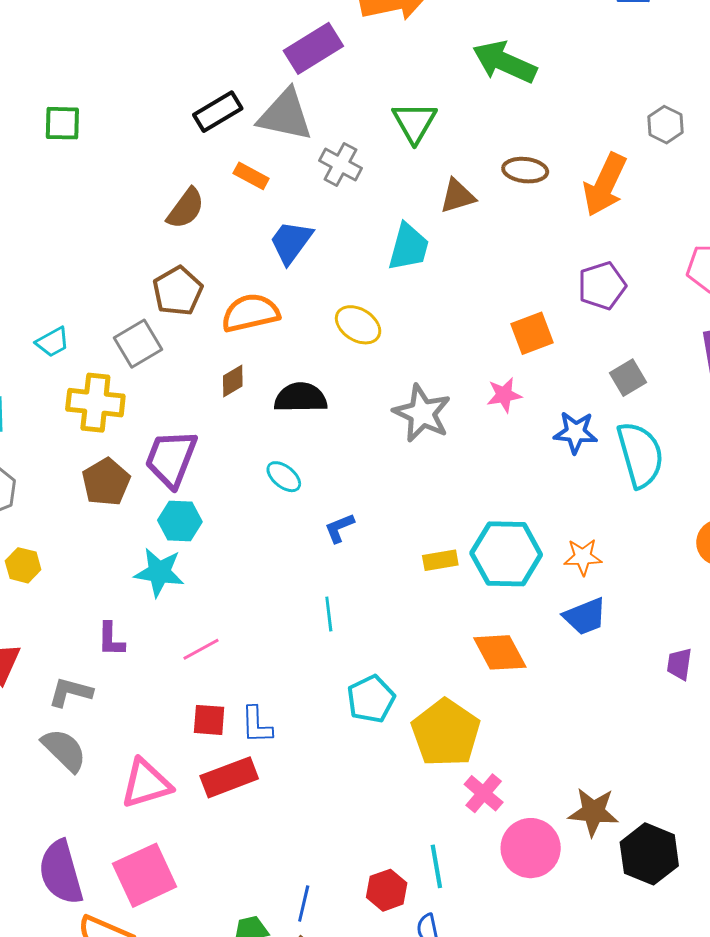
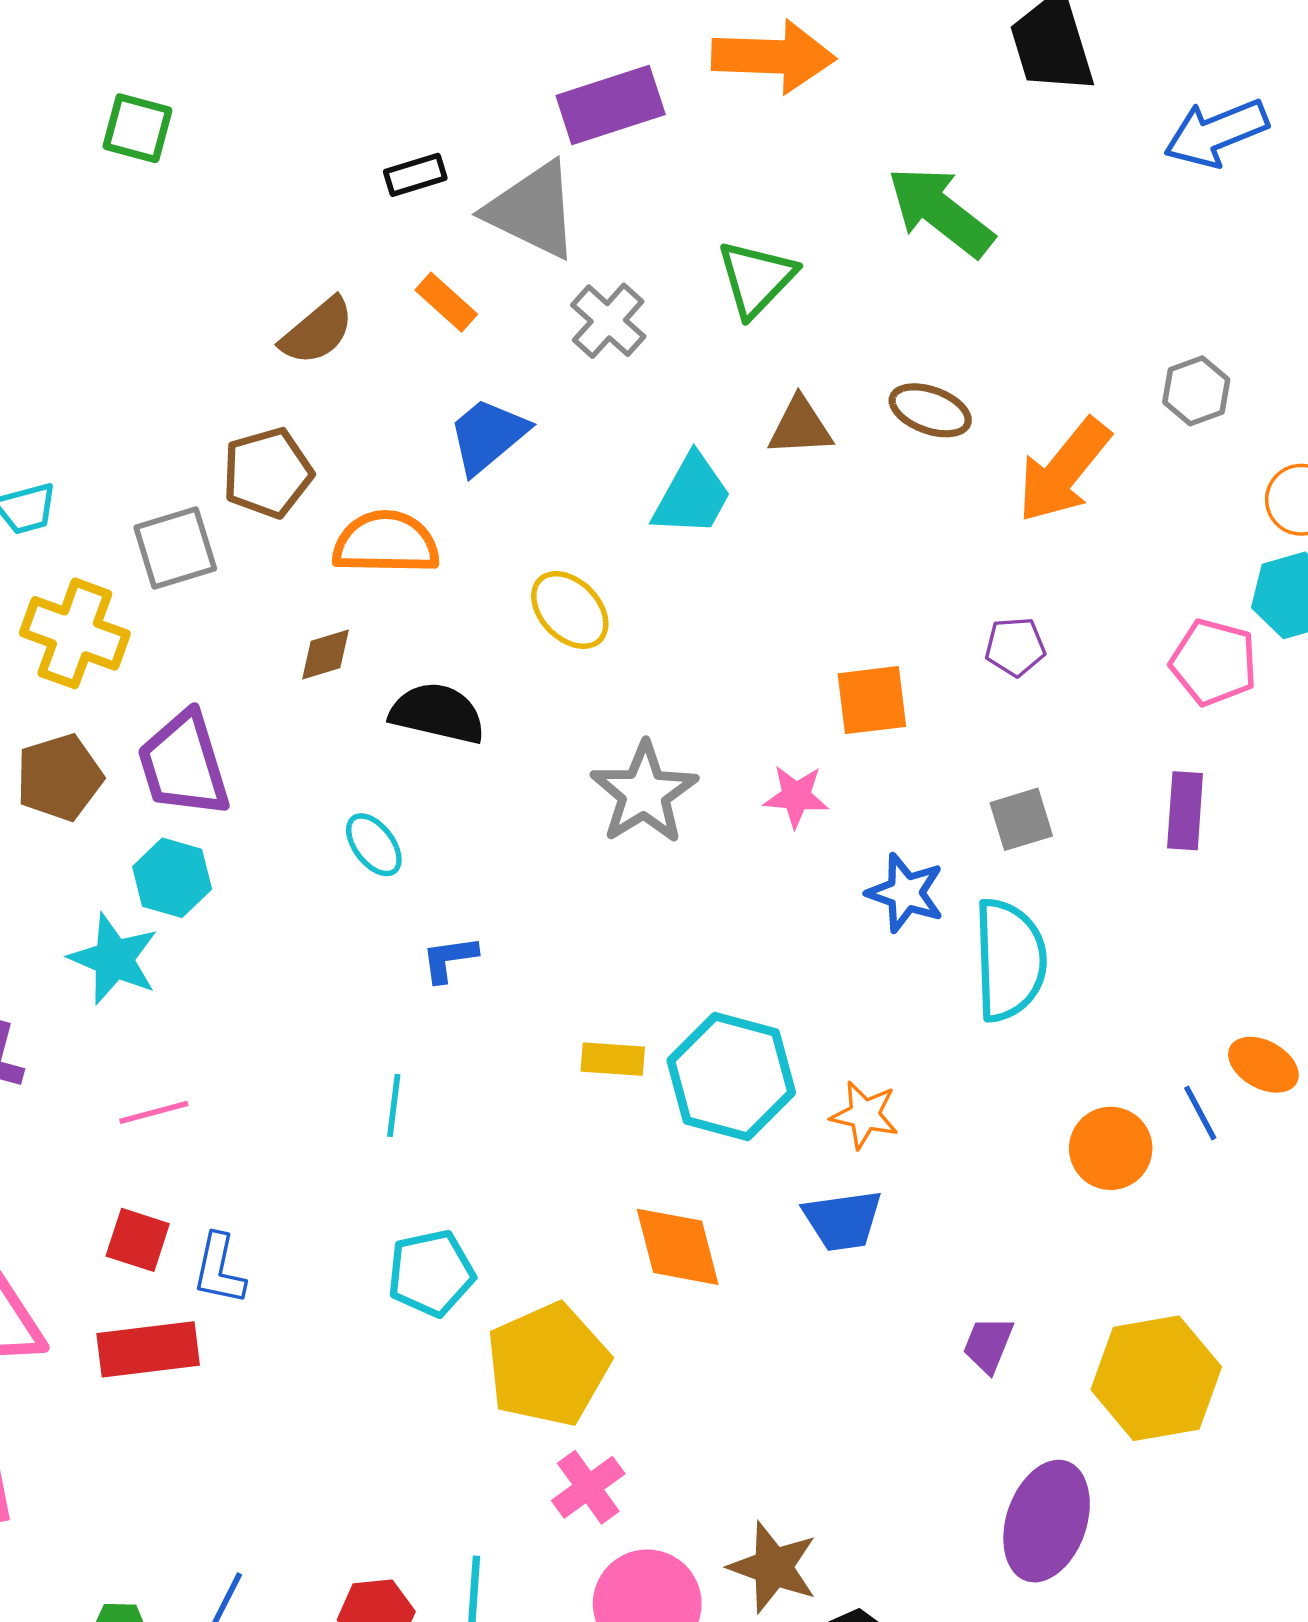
black rectangle: (218, 112) -> (415, 175), size x0.7
purple pentagon: (602, 286) -> (1015, 647), size x0.7
purple trapezoid: (171, 459) -> (184, 764), turned -52

